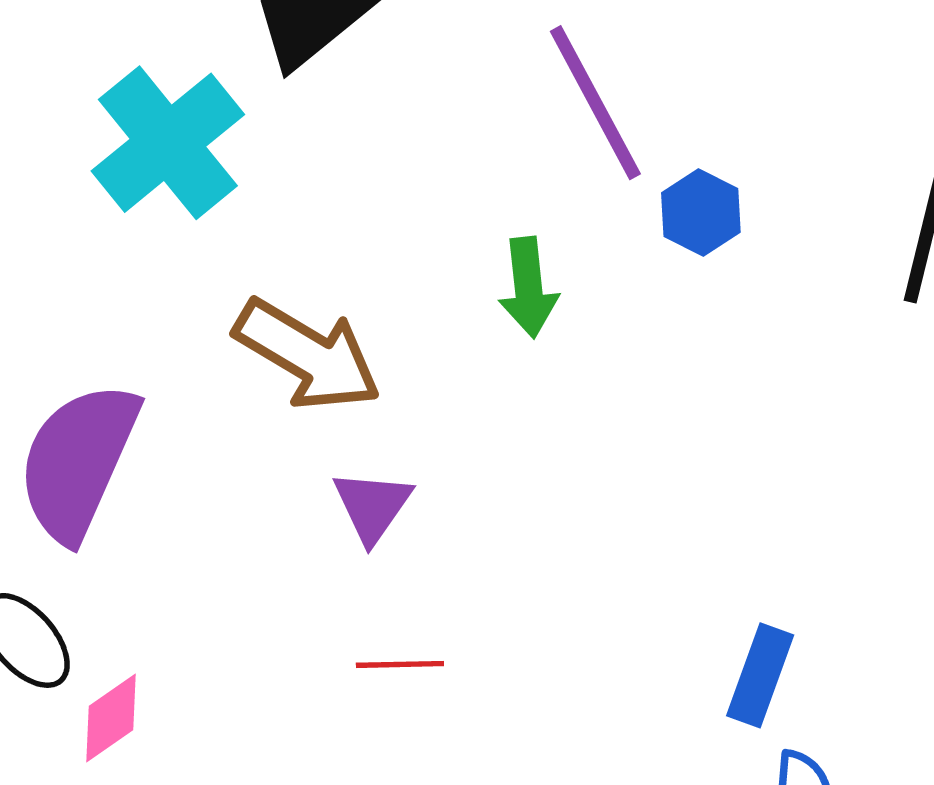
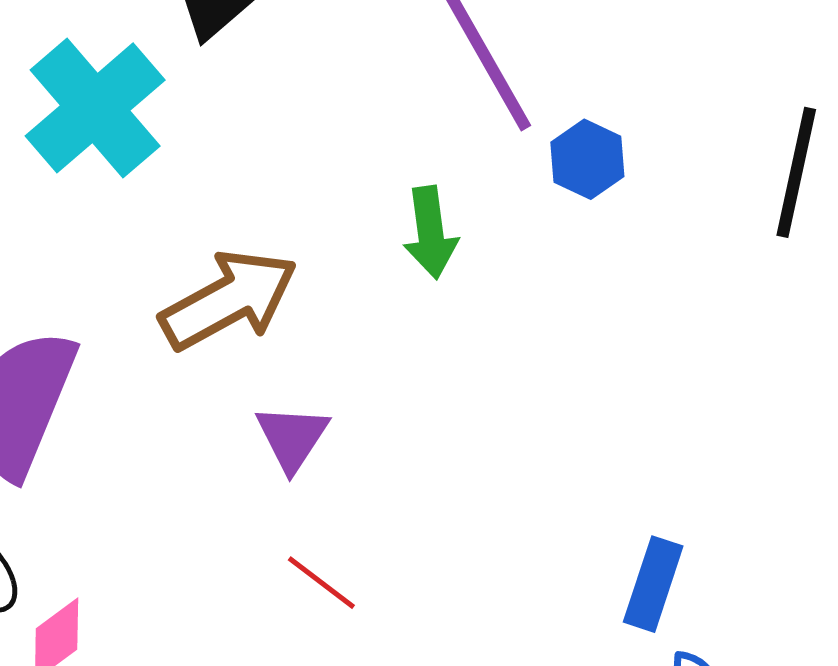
brown arrow: (308, 355) -> (229, 300), turned -58
red line: (400, 664) -> (321, 583), turned 40

